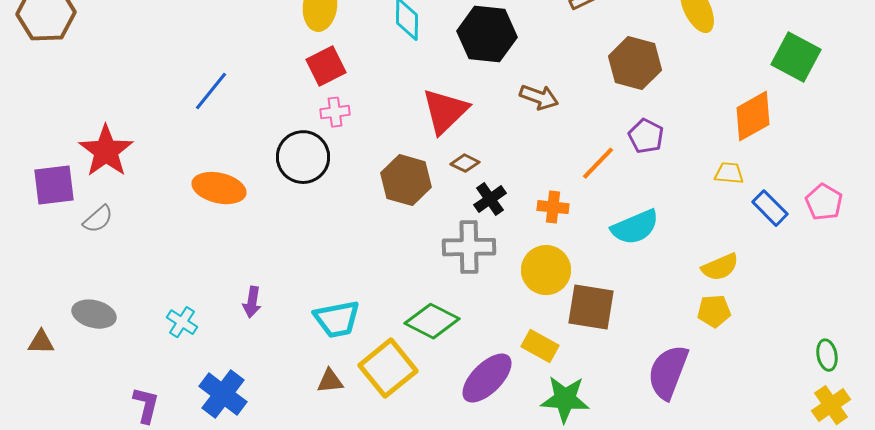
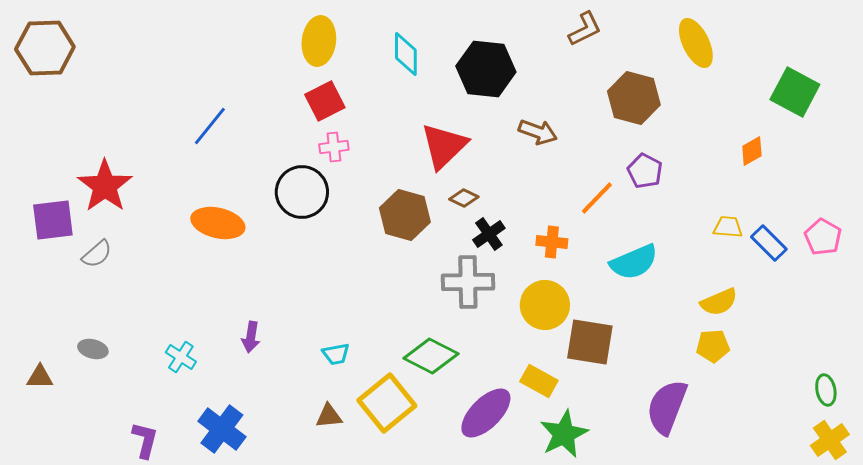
orange diamond: (753, 116) -> (752, 151), size x0.6
yellow trapezoid: (729, 173) -> (728, 227), moved
gray ellipse: (94, 314) -> (93, 349), size x0.7
cyan trapezoid: (337, 319) -> (336, 354), size x0.6
green star: (565, 399) -> (564, 434), turned -30

